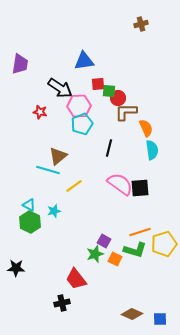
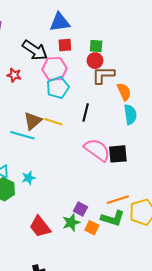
red square: (98, 84) -> (65, 45), moved
green square: (109, 91) -> (96, 46), moved
yellow line: (74, 186) -> (54, 122), moved, turned 54
red trapezoid: (76, 279) -> (40, 227), moved

